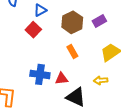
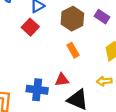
purple rectangle: (99, 21) -> (102, 17), turned 64
blue cross: (40, 74) -> (37, 90), moved

